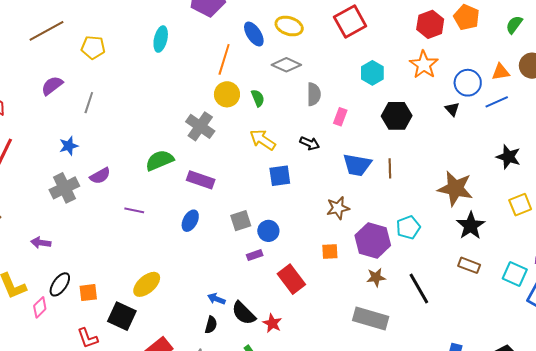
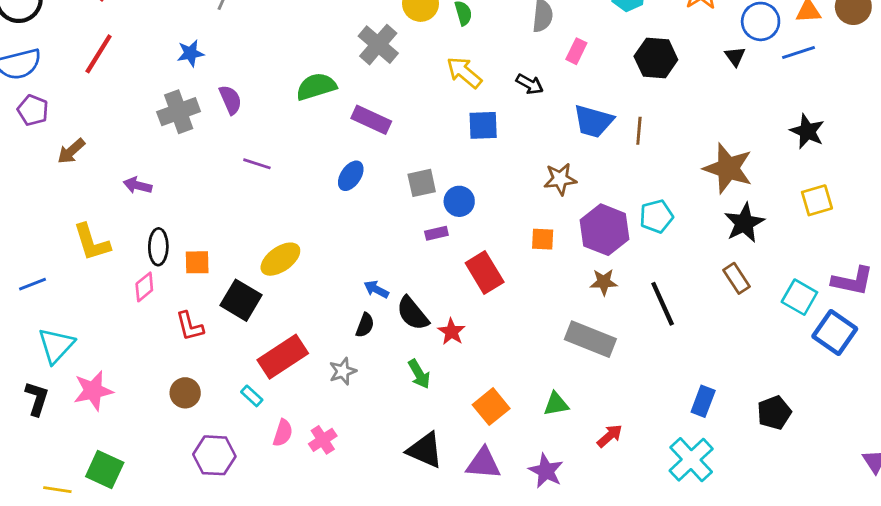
purple semicircle: (100, 176) -> (230, 100), turned -90
purple line: (134, 210) -> (257, 164), moved
brown rectangle: (469, 265) -> (737, 278), turned 30
black ellipse: (60, 284) -> (158, 247), turned -40
pink diamond: (40, 307) -> (144, 287), moved

